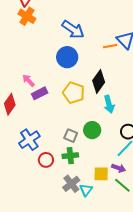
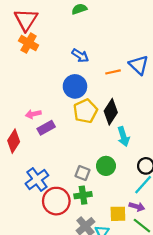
blue arrow: (73, 30) -> (80, 56), size x0.7
orange line: (110, 46) -> (113, 72), moved
pink arrow: (28, 81) -> (33, 114), turned -56
yellow pentagon: (74, 93) -> (85, 111), moved, turned 30
red circle: (46, 160) -> (56, 201), size x1.6

